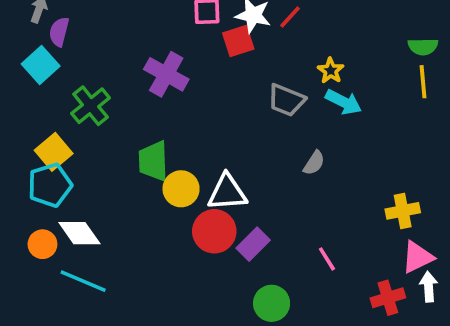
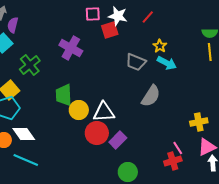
red line: (290, 17) -> (148, 17), moved
gray semicircle: (314, 163) -> (151, 96), size x1.6
pink line: (327, 259) -> (178, 148), moved
red cross: (388, 298) -> (173, 161), moved

